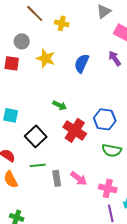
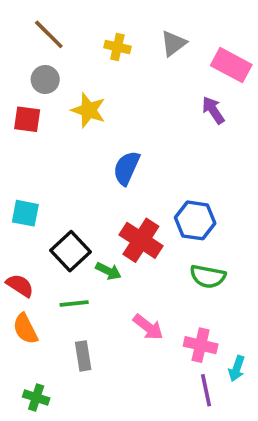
gray triangle: (104, 11) -> (173, 43), moved
brown line: (35, 13) -> (49, 34), moved
blue semicircle: (82, 63) -> (126, 168), moved
green arrow: (60, 105) -> (108, 271), moved
gray rectangle: (57, 178) -> (83, 356), moved

